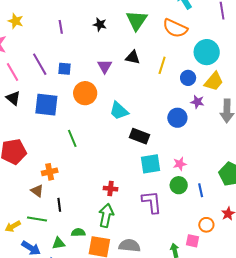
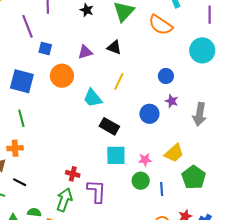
cyan circle: (207, 52) -> (202, 50), moved
purple line: (40, 64) -> (28, 26), moved
yellow line: (162, 65) -> (119, 81), moved
purple triangle: (105, 66) -> (85, 52), turned 35
yellow trapezoid: (214, 81) -> (174, 153), moved
green line: (72, 138) -> (21, 118), moved
purple L-shape: (152, 202) -> (97, 191), moved
black line: (59, 205) -> (20, 182), turned -64

